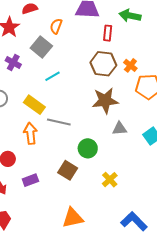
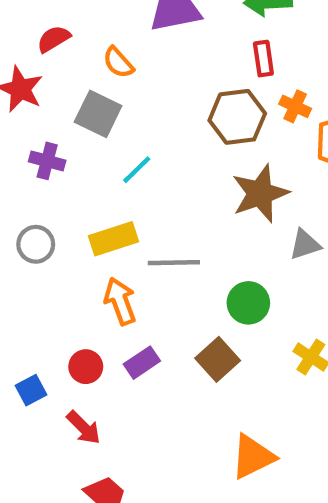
orange semicircle: (56, 26) -> (118, 62), turned -49
red rectangle: (108, 33) -> (263, 59), moved
yellow rectangle: (34, 105) -> (113, 239), turned -40
brown square: (68, 170) -> (218, 359), turned 30
purple rectangle: (30, 180) -> (142, 363), moved

